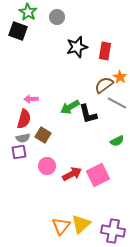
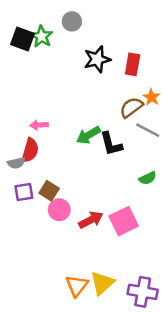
green star: (28, 12) -> (42, 37), moved
brown square: (43, 135) -> (49, 191), moved
gray semicircle: (23, 138) -> (16, 163), moved

